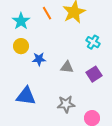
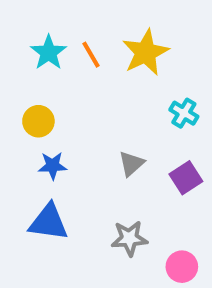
cyan star: (21, 21) -> (49, 53), moved
blue star: (39, 59) -> (53, 166), moved
gray triangle: (67, 67) -> (131, 164), turned -48

